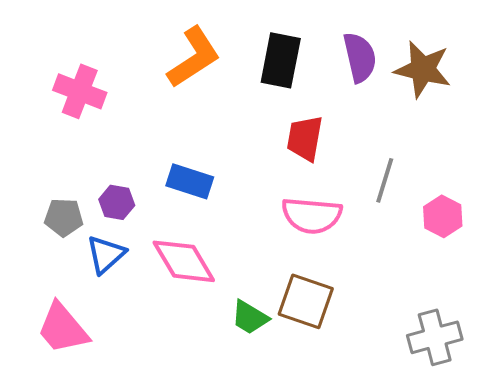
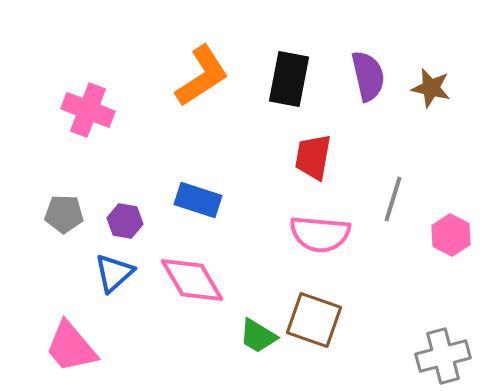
brown star: (423, 69) -> (431, 88), size x0.7
gray pentagon: (64, 217) -> (64, 214), moved

